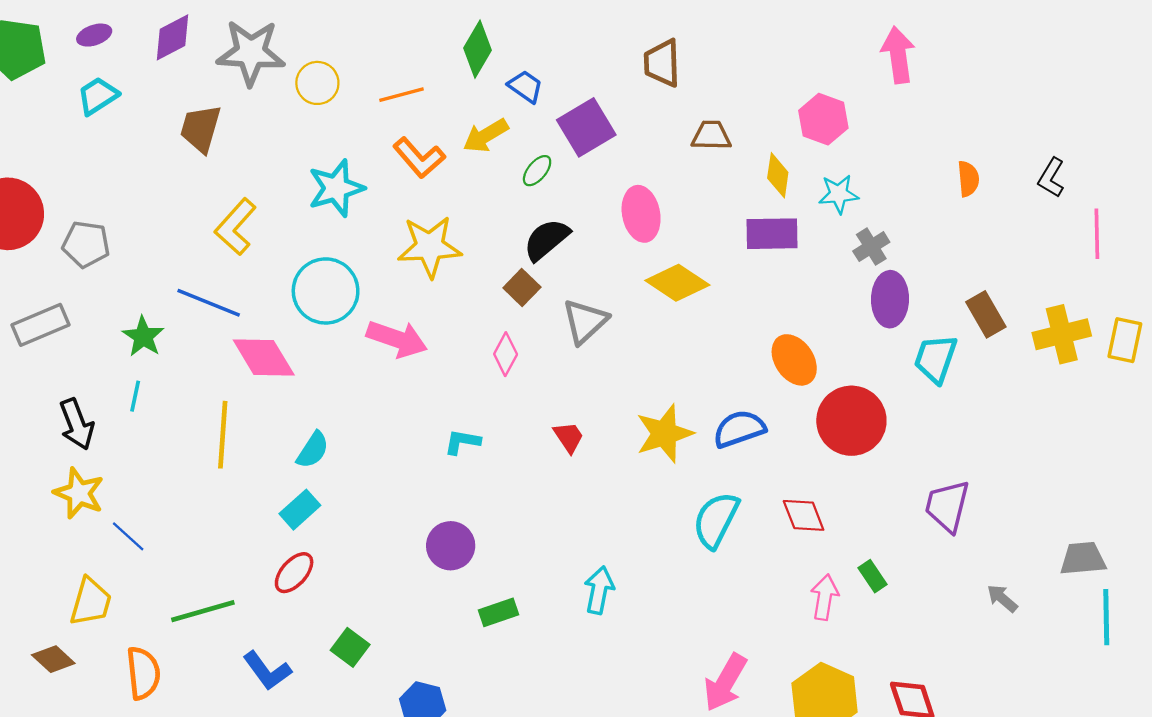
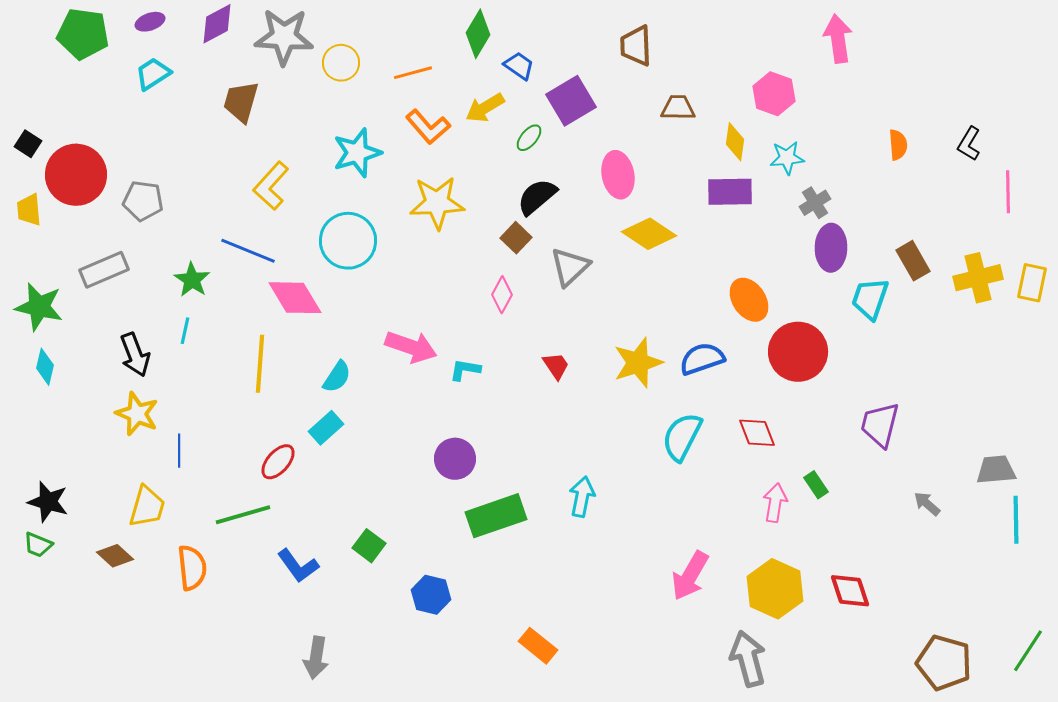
pink arrow: (397, 339) -> (411, 347), moved
blue line: (128, 536) -> (179, 451), turned 48
red ellipse: (294, 573) -> (278, 462), moved
green rectangle: (499, 612) -> (496, 516), size x1.8

